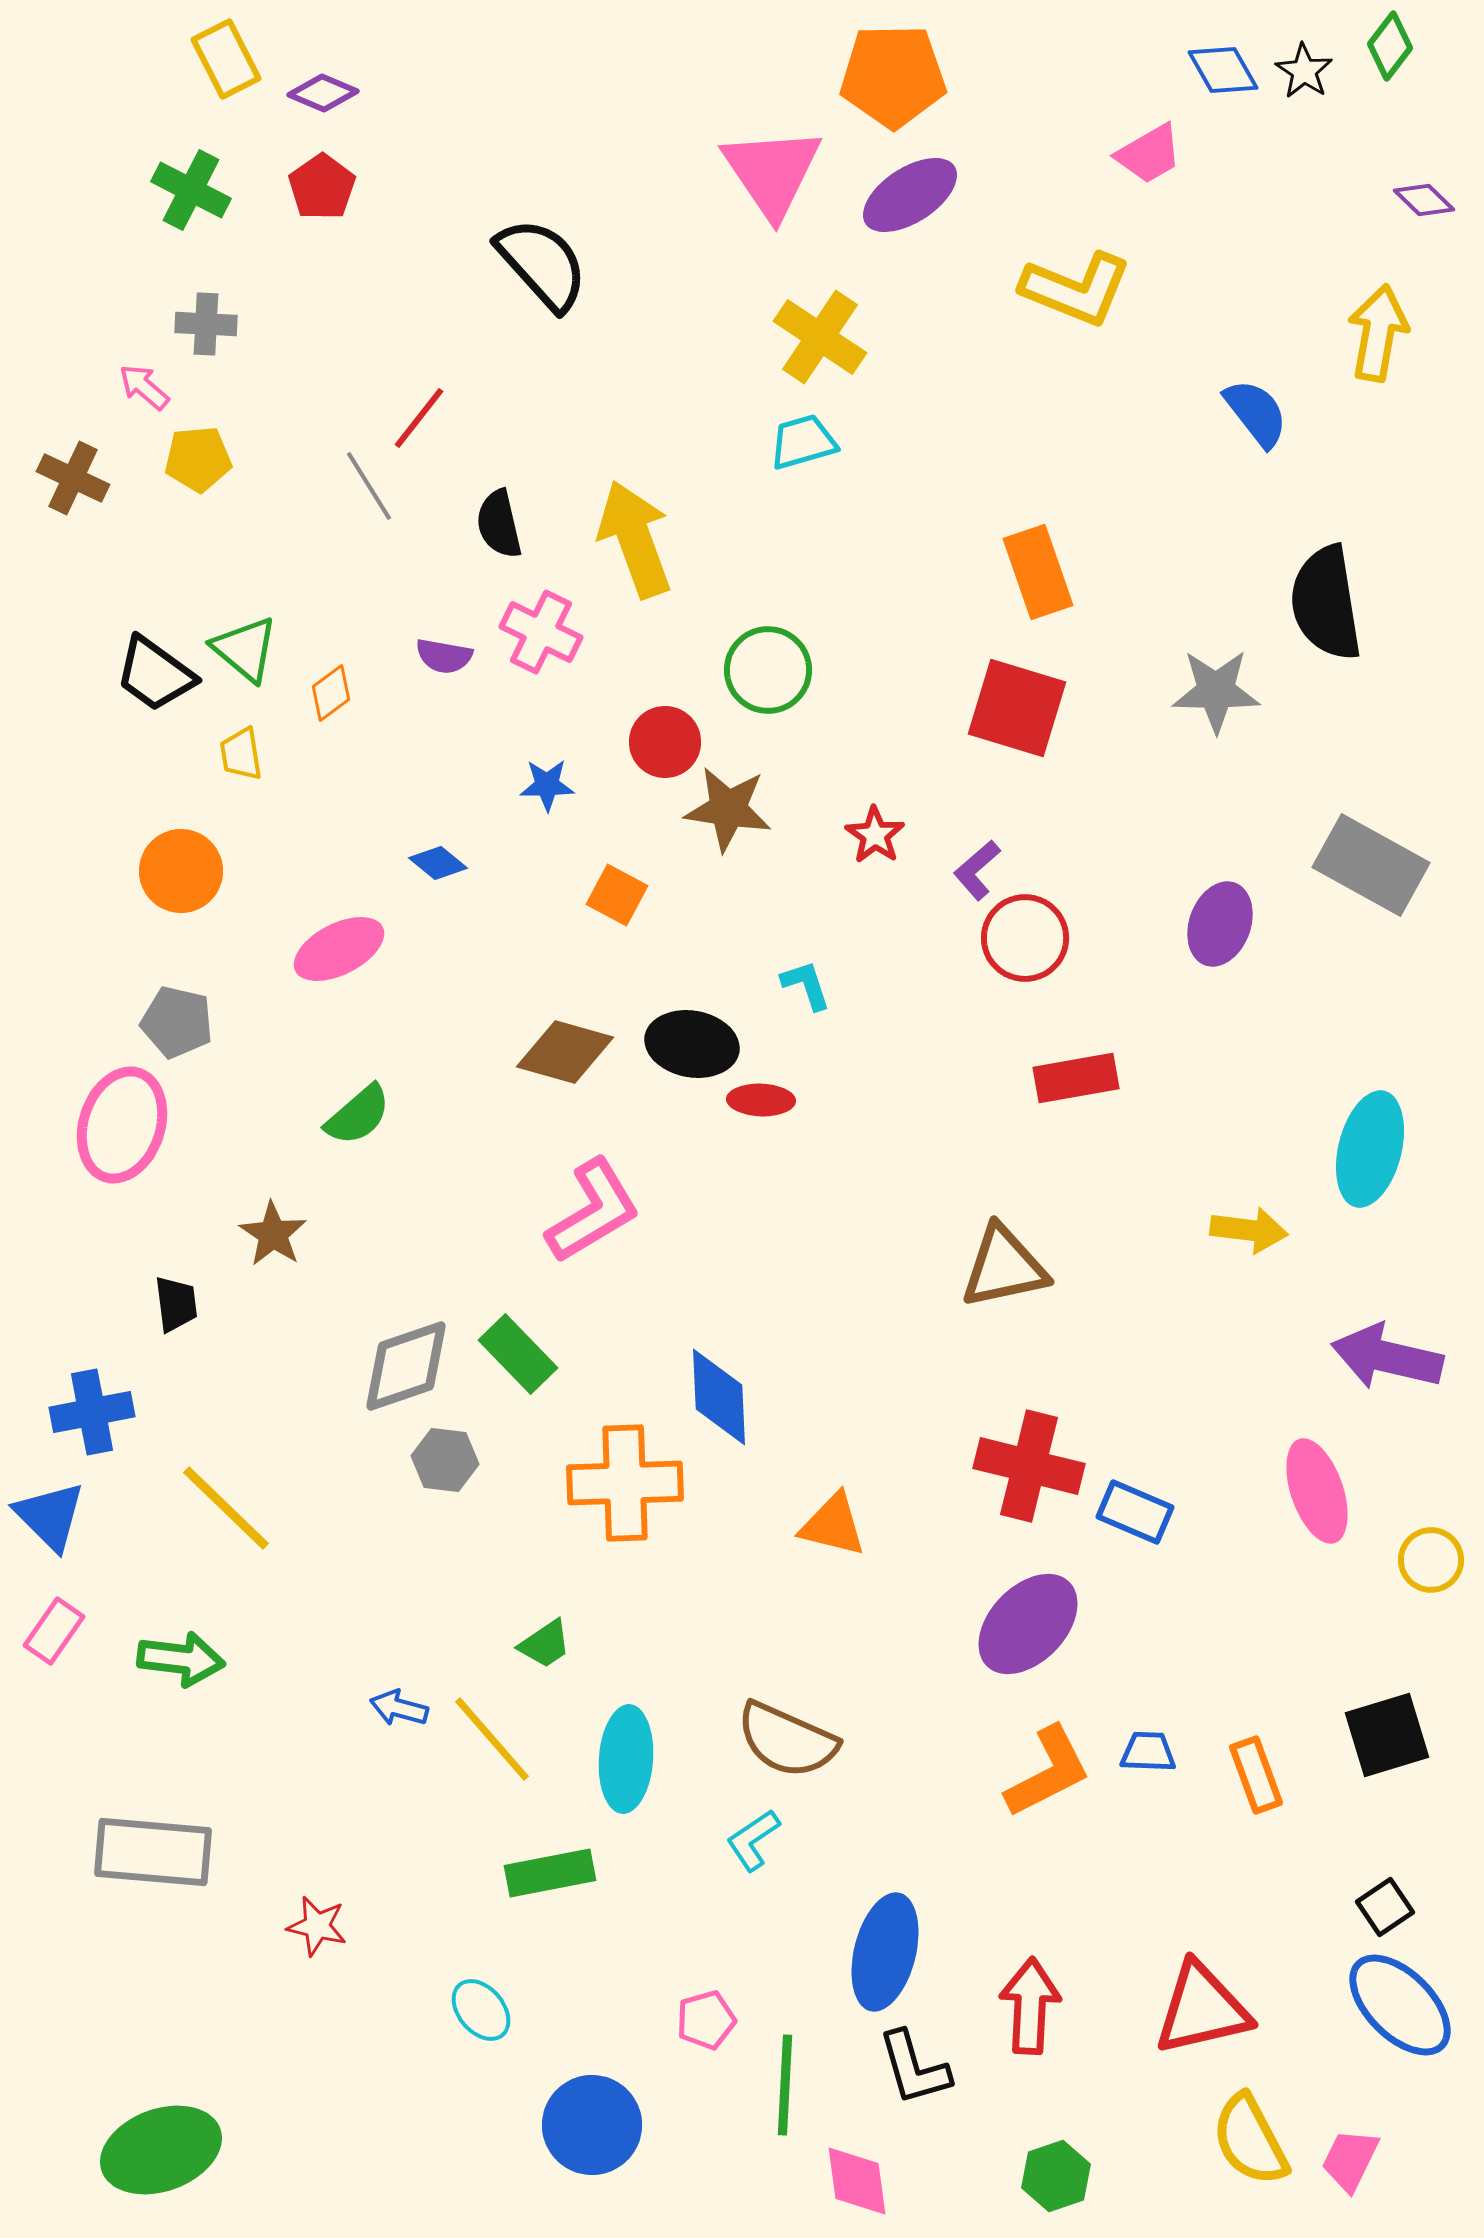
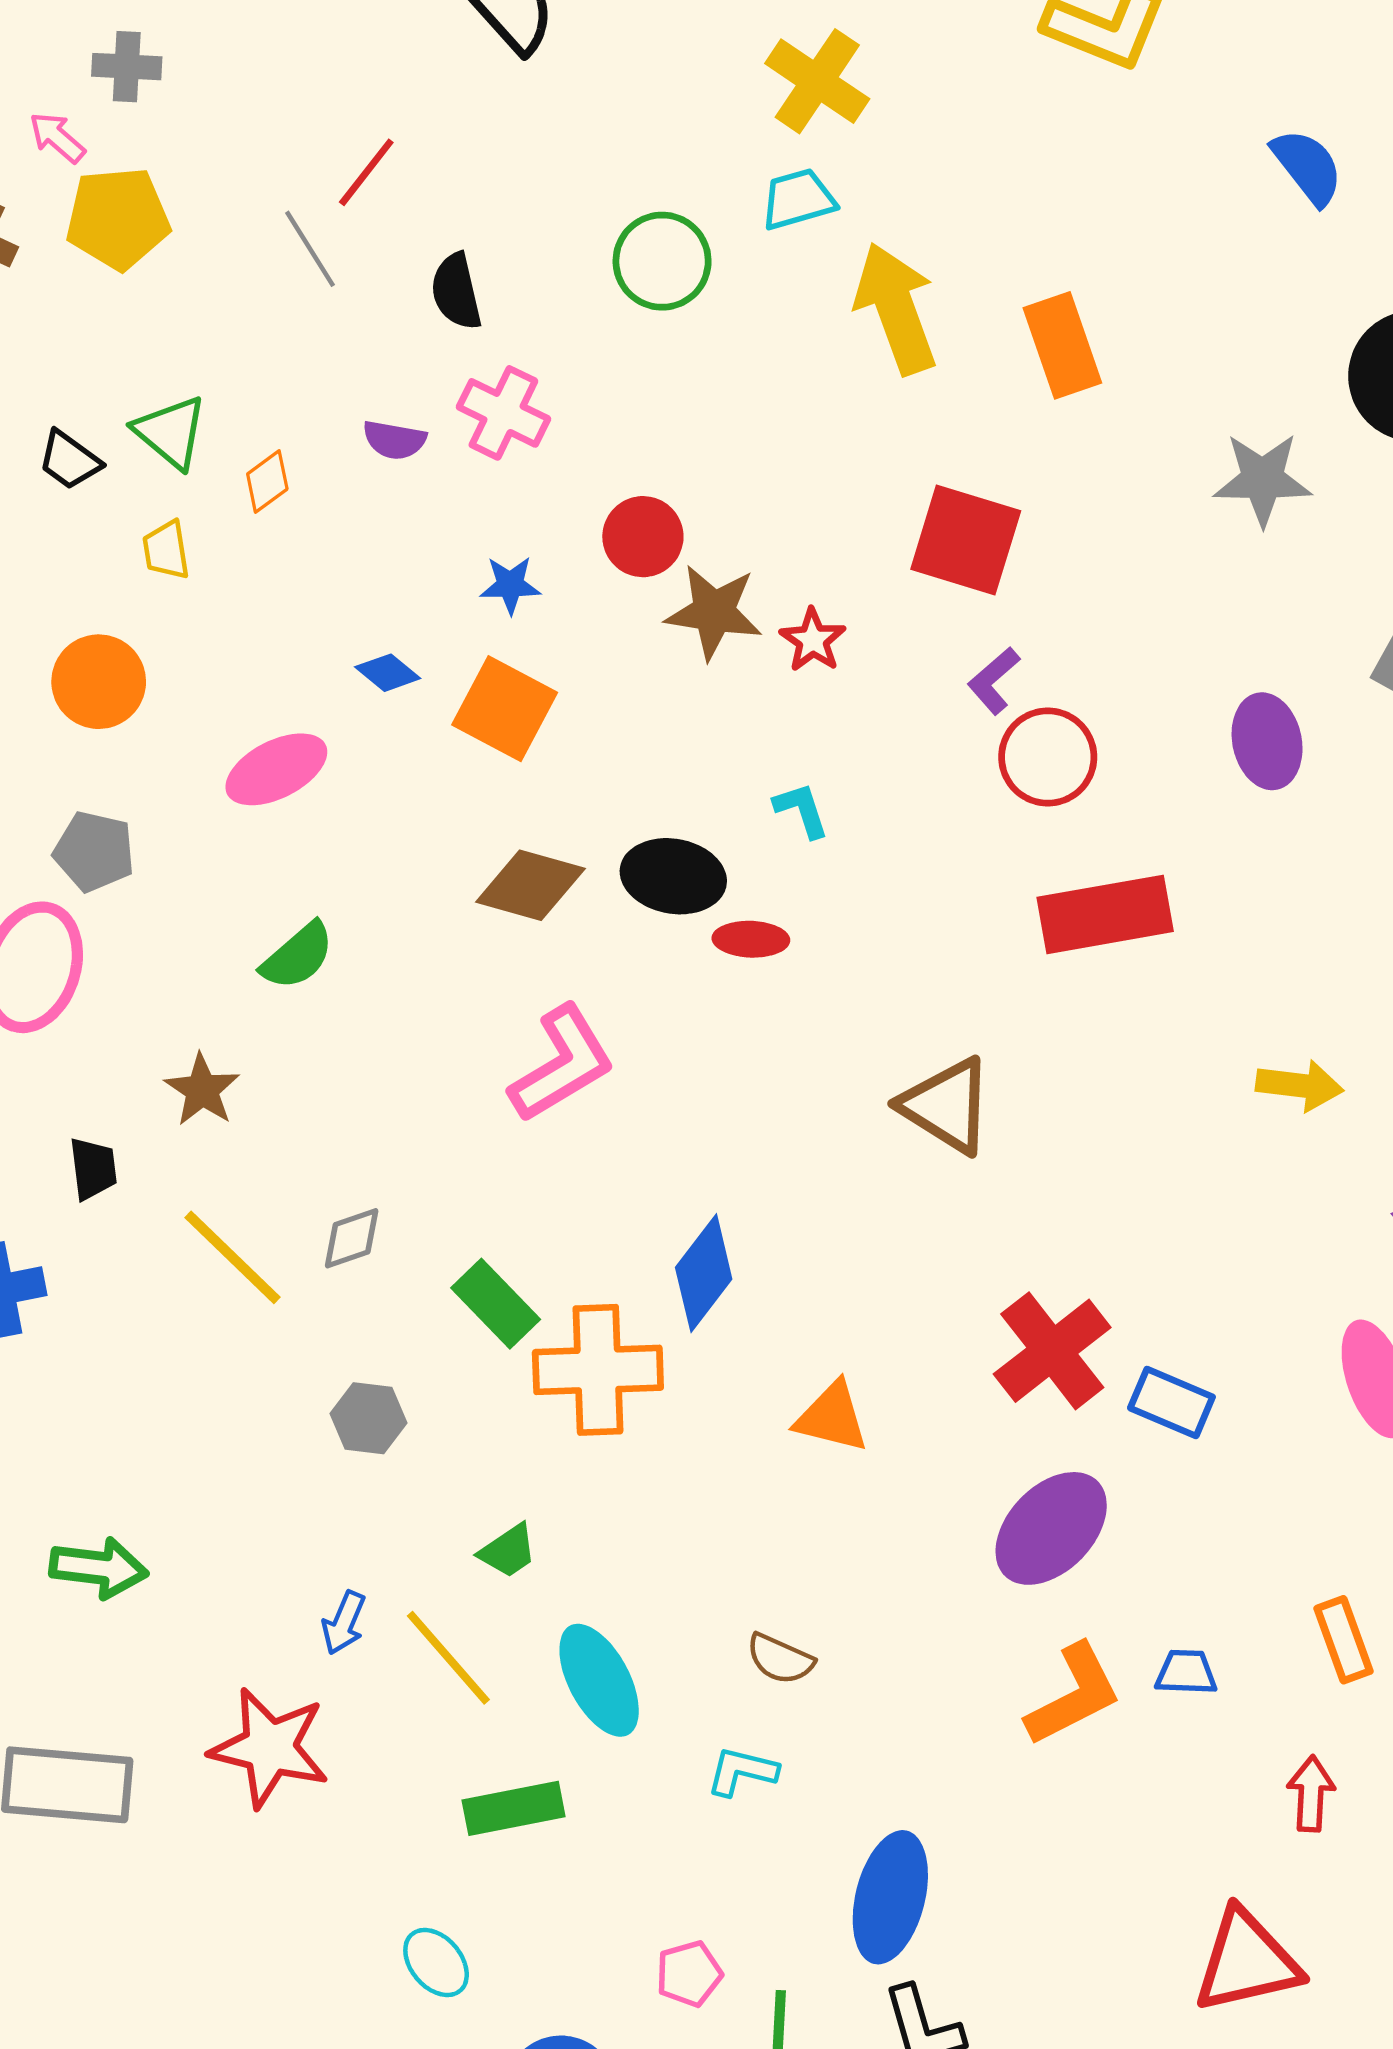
yellow pentagon: (198, 459) -> (118, 218), size x1.4
yellow arrow: (635, 539) -> (896, 308), moved
green circle: (768, 670) -> (662, 261), moved
black trapezoid: (155, 674) -> (69, 460), size x0.7
red square: (1017, 708) -> (966, 540), moved
red star: (875, 835) -> (813, 640), moved
orange square: (617, 895) -> (505, 709), moved, size x1.5
purple ellipse: (1220, 924) -> (1267, 741), turned -32
red rectangle: (1076, 1078) -> (1105, 914), size x1.4
brown triangle: (1004, 1267) -> (947, 1106), moved, turned 44
green rectangle: (518, 1354) -> (496, 1304), moved
gray diamond: (406, 1366) -> (352, 1238), size x0.6
blue diamond: (719, 1397) -> (704, 1273), turned 40
gray hexagon: (445, 1460) -> (369, 1418), moved
red cross: (1029, 1466) -> (1052, 1351), turned 38
yellow line: (226, 1508) -> (232, 1257), moved
blue arrow: (399, 1708) -> (344, 1623), turned -82
brown semicircle: (787, 1740) -> (780, 1659), size x0.6
cyan ellipse: (626, 1759) -> (599, 1680), turned -32
orange rectangle: (1256, 1775) -> (1343, 1640), moved
cyan L-shape: (753, 1840) -> (742, 1771), turned 48
red star: (317, 1926) -> (270, 1748), moved, size x1.8
red arrow: (1030, 2006) -> (1311, 1794), moved, size x0.7

